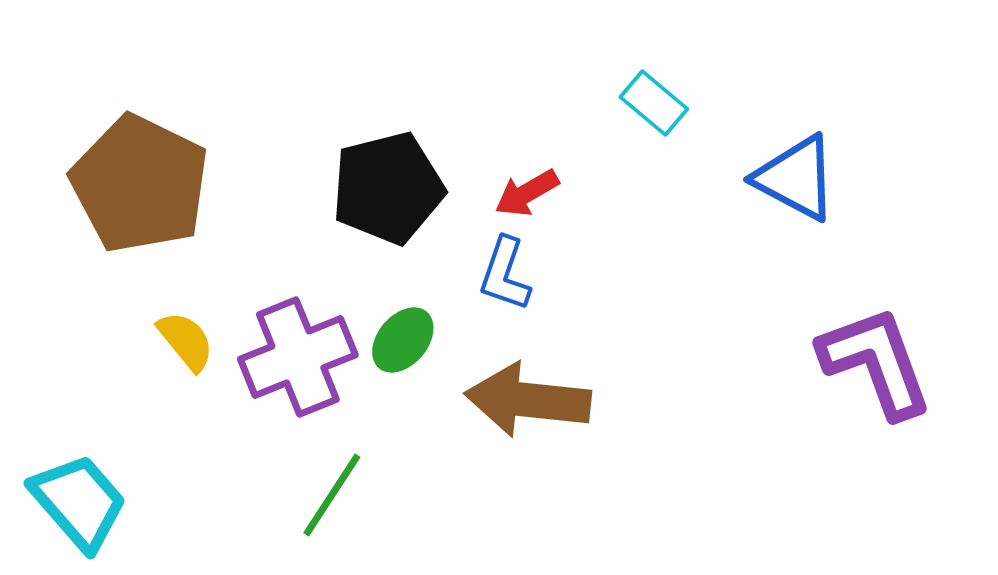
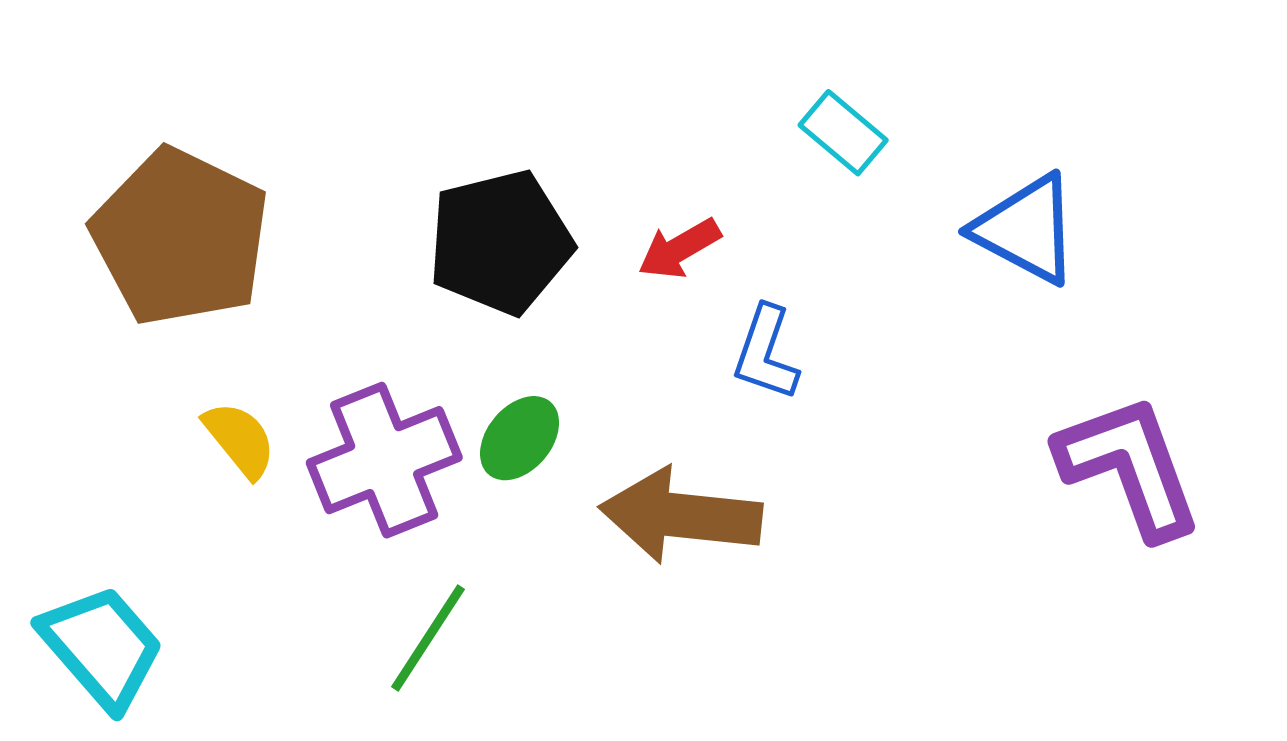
blue L-shape: (505, 274) -> (766, 353), moved

